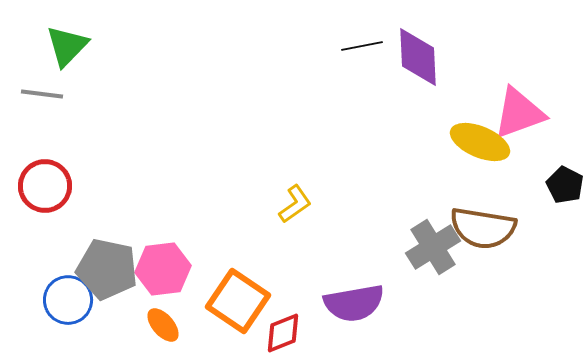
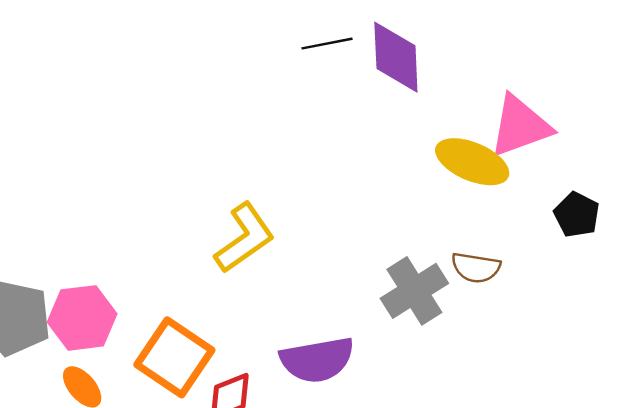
yellow L-shape: (295, 204) -> (245, 238), size x1.5
brown semicircle: (483, 228) -> (476, 268), size x0.6

